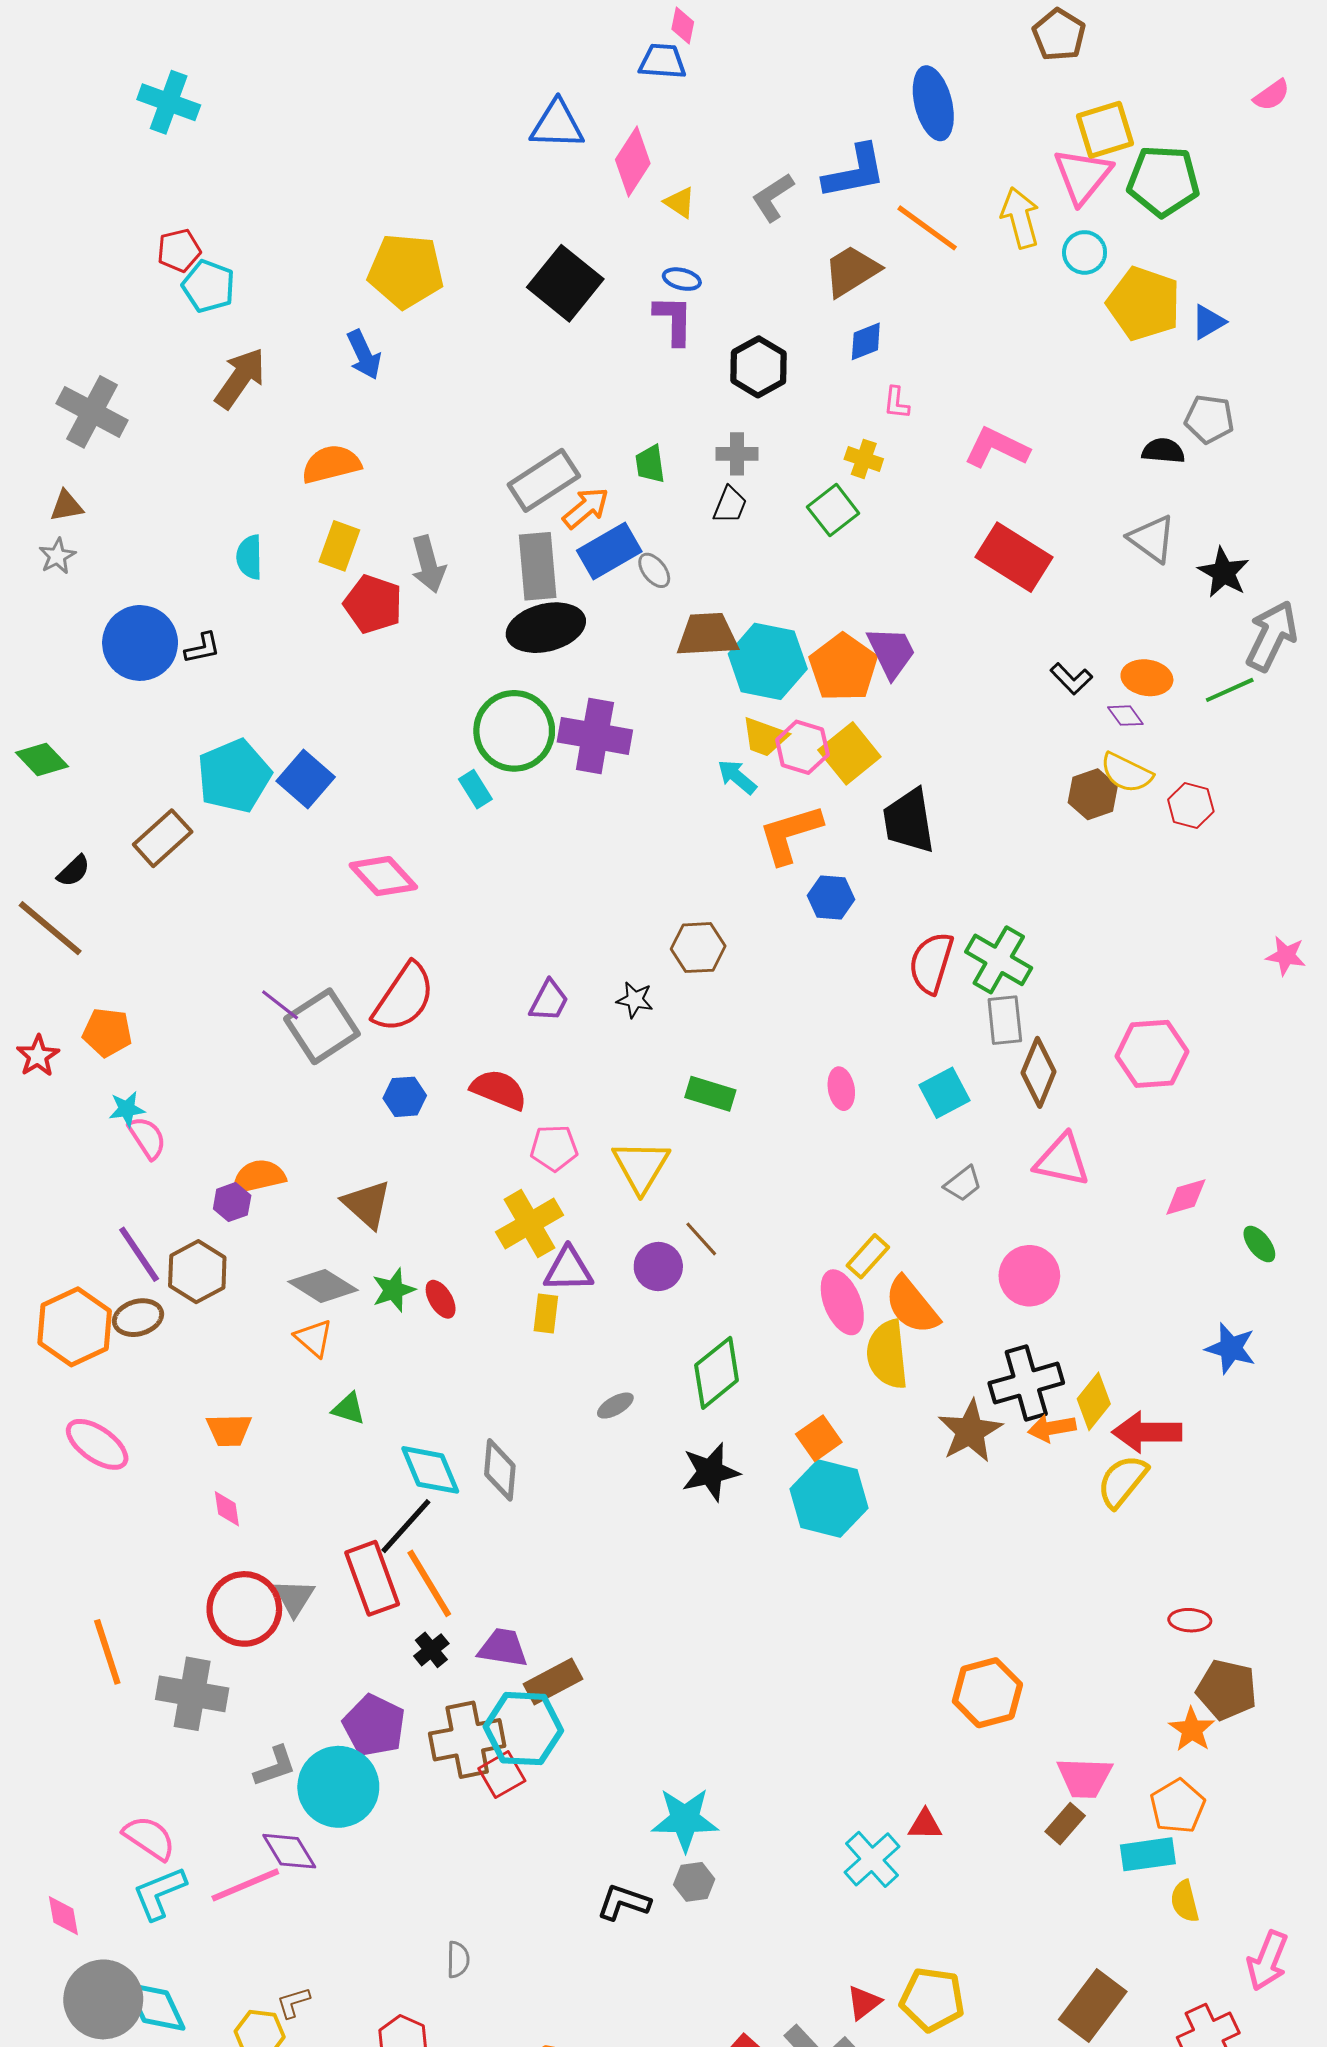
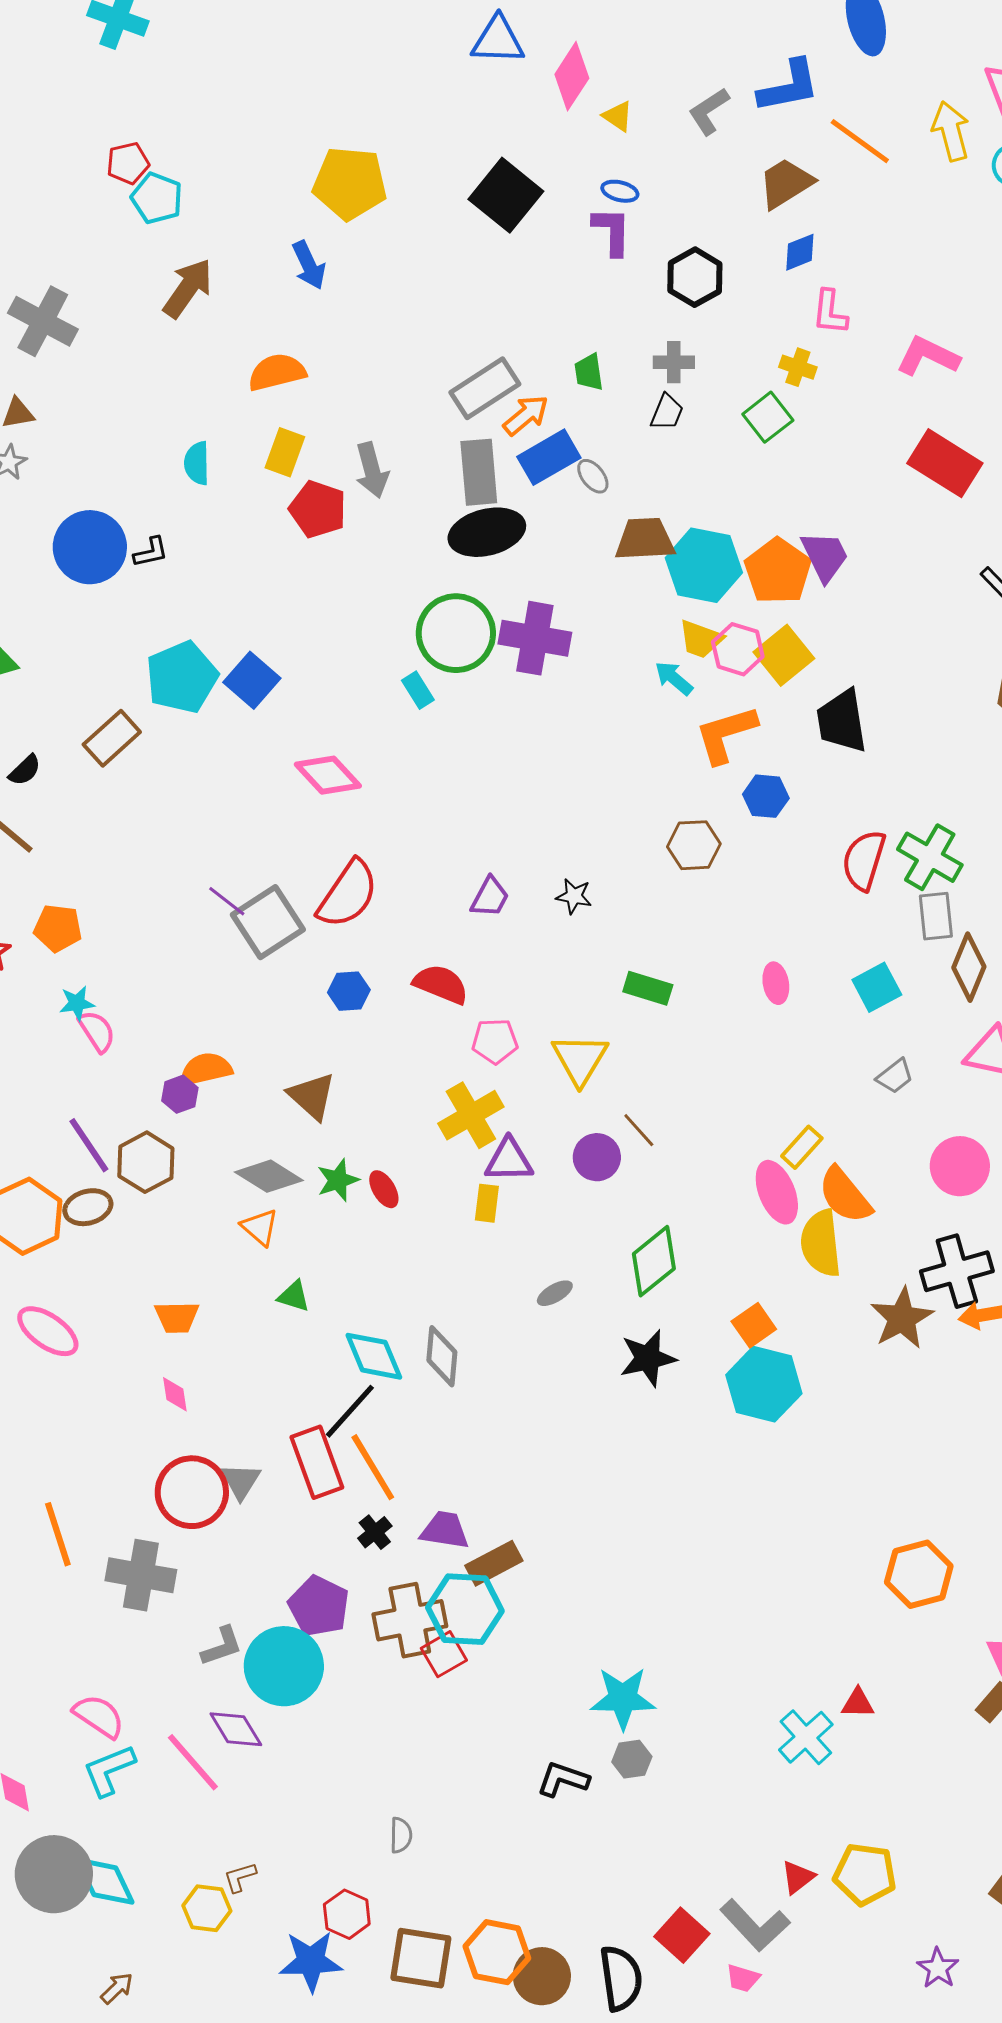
pink L-shape: (896, 403) -> (830, 312), size x1.4
brown hexagon: (698, 948) -> (694, 845), moved
pink line: (245, 1885) -> (193, 1762), turned 72

